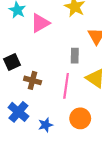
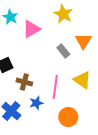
gray rectangle: (75, 56) -> (63, 51), moved, turned -40
blue star: (46, 125) -> (36, 103), moved

